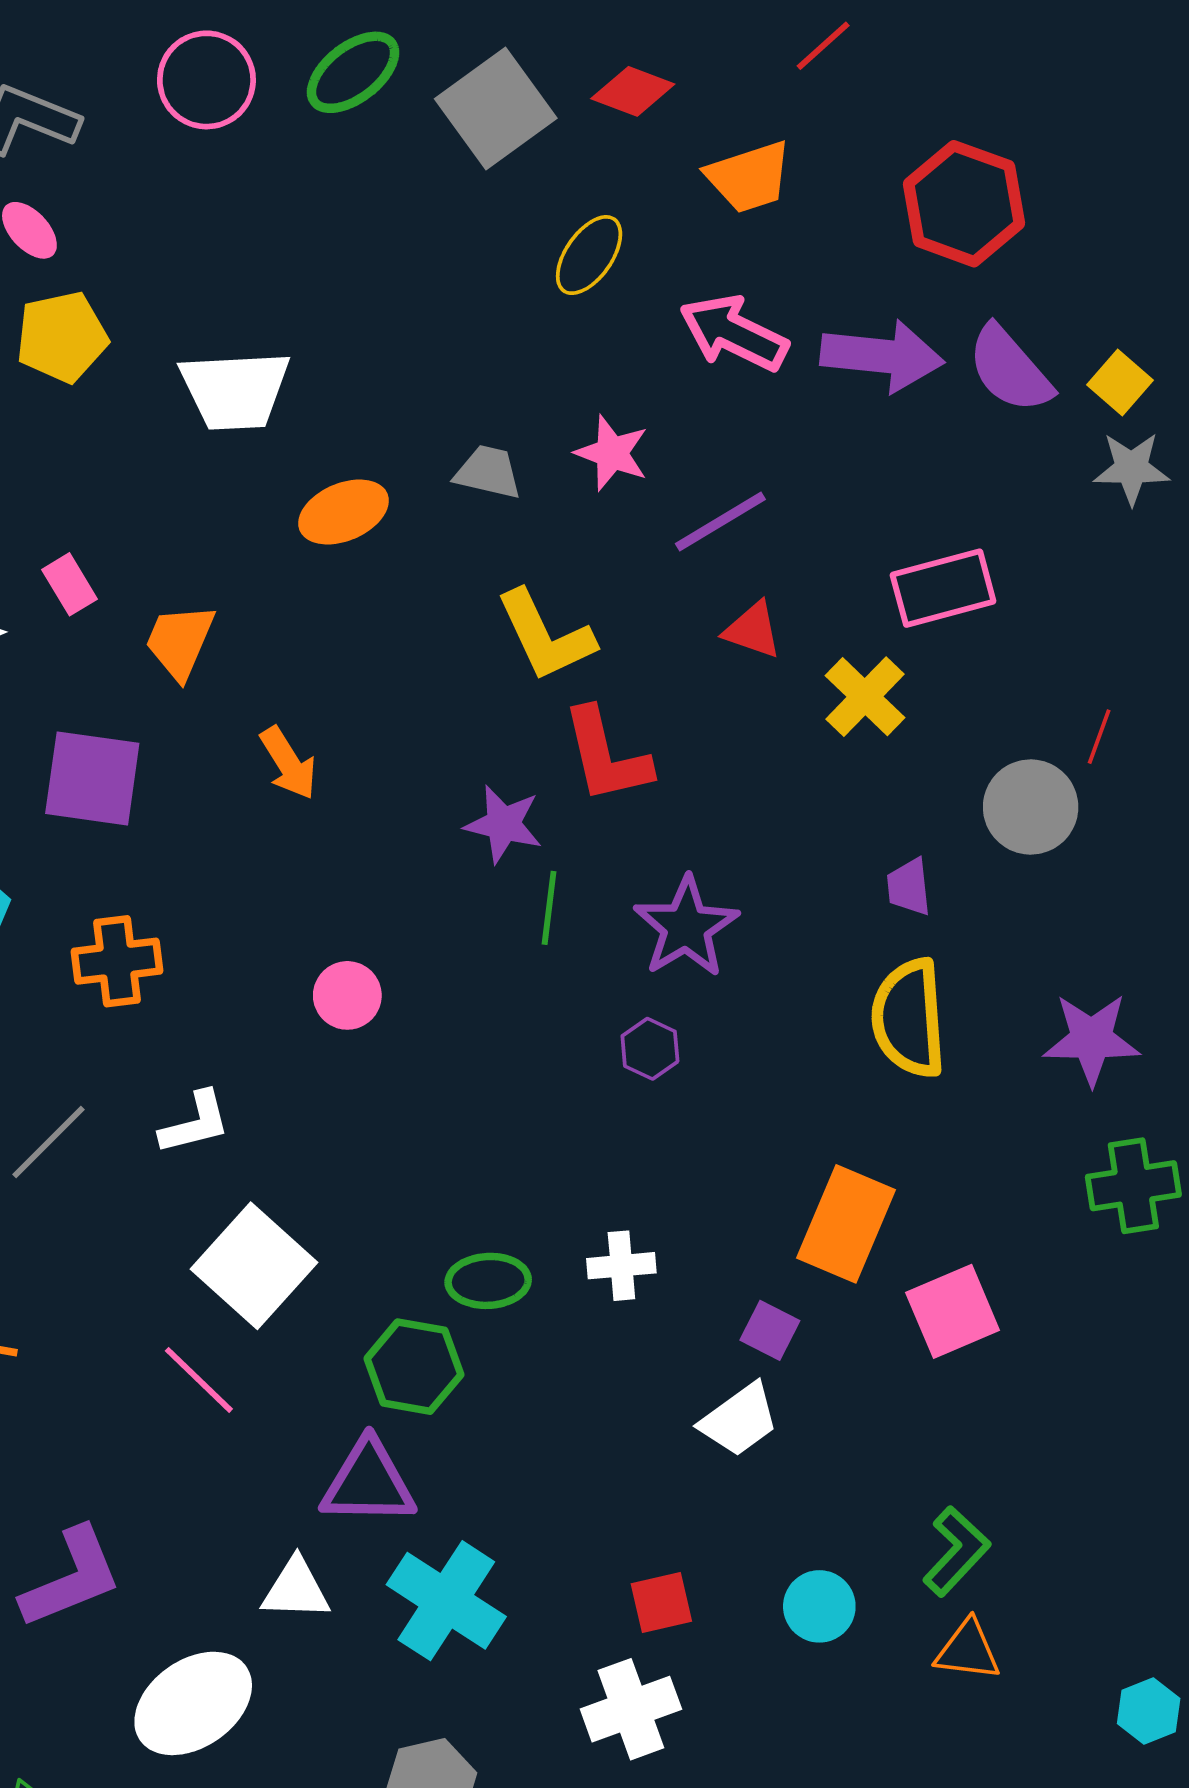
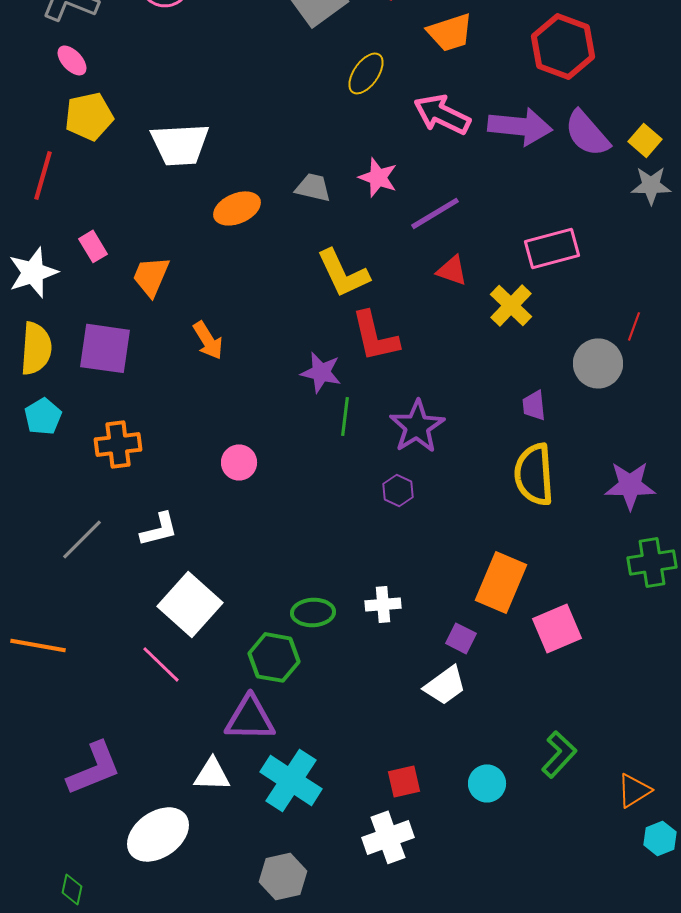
orange triangle: (968, 1650) -> (634, 790), moved, turned -39

